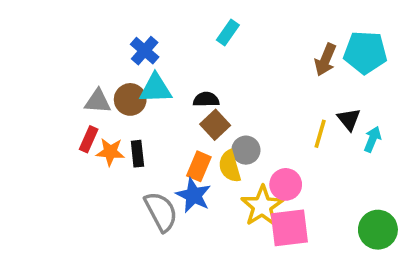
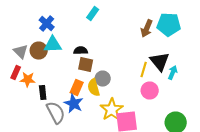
gray triangle: (98, 101) -> (21, 52), turned 42
black triangle: (349, 119) -> (160, 62), size x1.5
brown square: (215, 125) -> (86, 64), turned -35
black rectangle: (137, 154) -> (43, 92), moved
pink circle: (286, 184) -> (150, 90), moved

